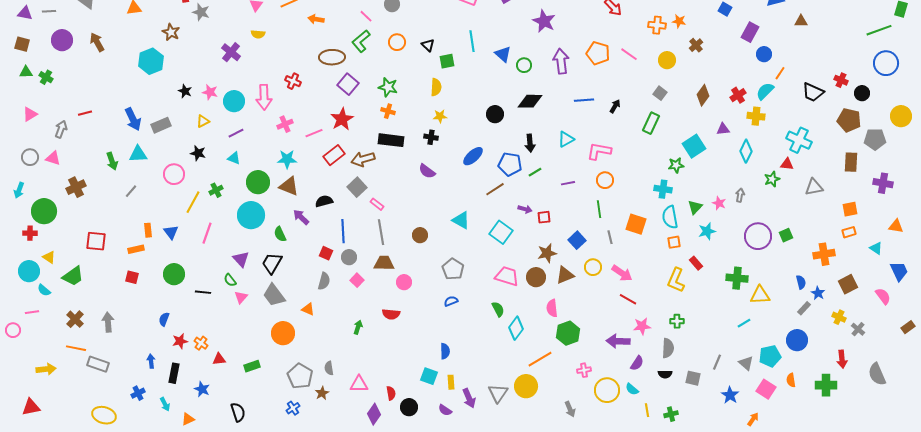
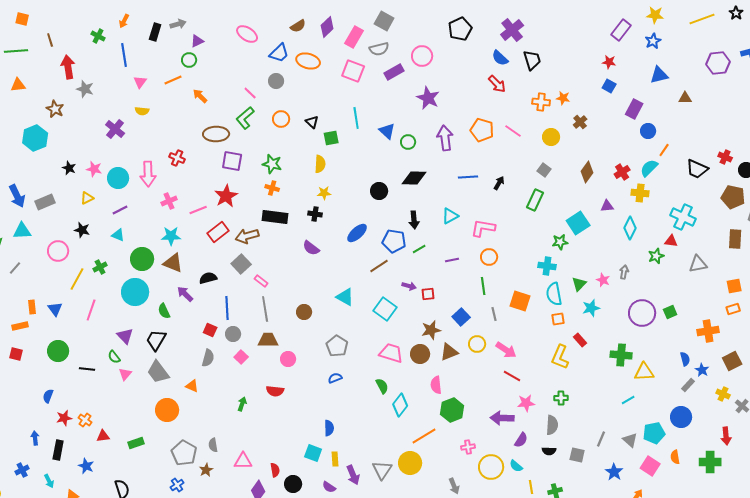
orange arrow: (316, 19) -> (200, 96), turned 35
purple square: (348, 84) -> (232, 161), turned -30

